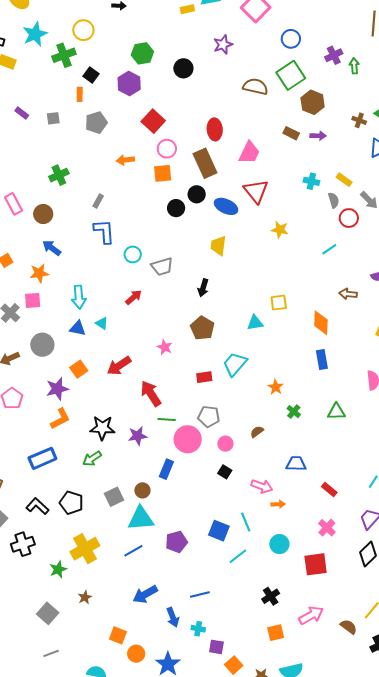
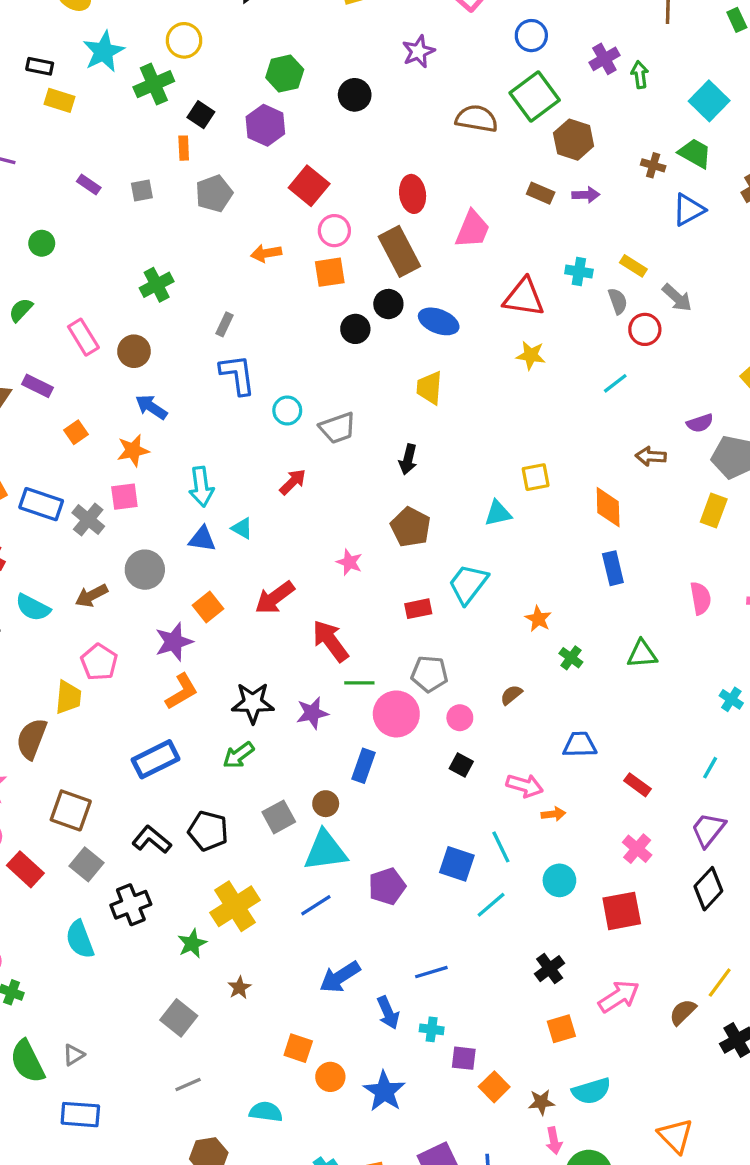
red triangle: (256, 191) -> (524, 297), moved, turned -40
brown semicircle: (349, 627) -> (683, 1012), turned -78

